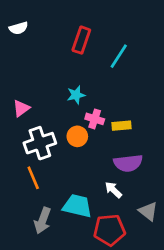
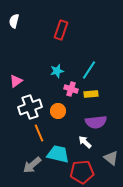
white semicircle: (18, 28) -> (14, 21), turned 120
cyan line: (119, 56) -> (89, 70), moved
orange circle: (77, 136) -> (58, 111), moved
orange line: (33, 178) -> (39, 133), moved
gray arrow: (43, 221) -> (32, 165), turned 30

